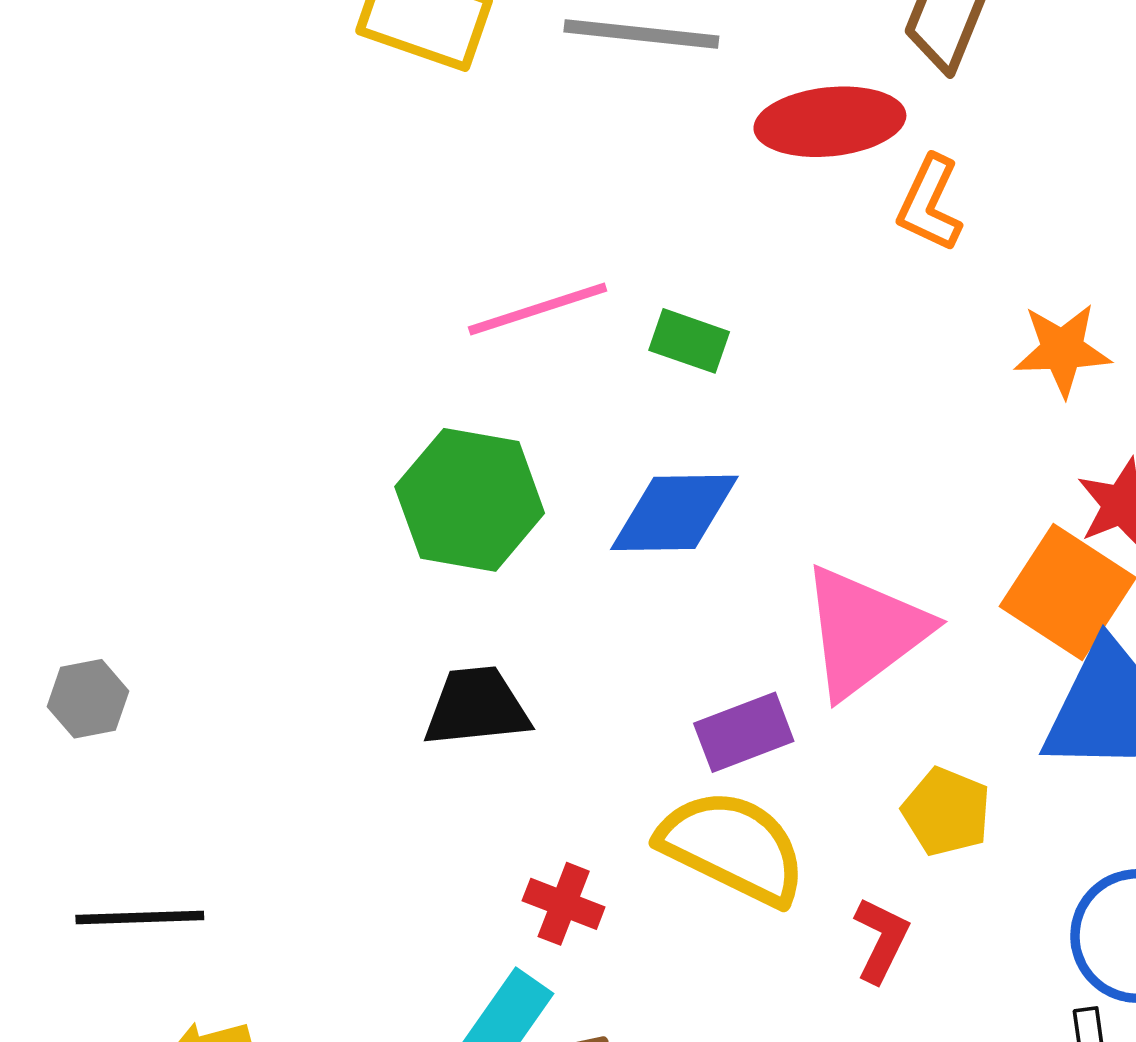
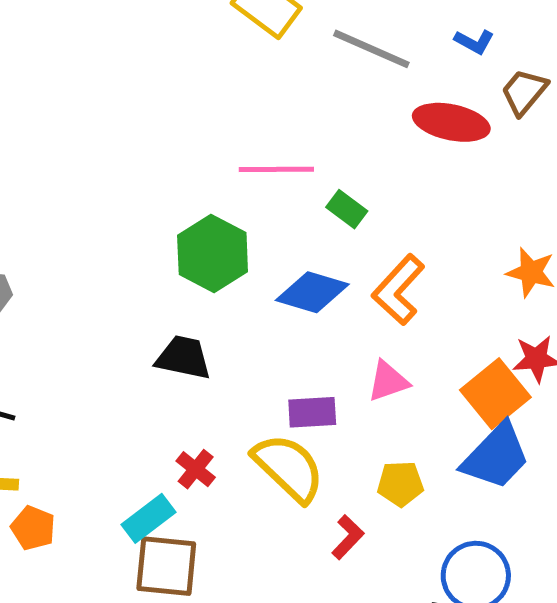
orange L-shape: (930, 204) -> (398, 290), moved, size x1.4
pink triangle: (864, 631) -> (388, 381), size x0.6
yellow pentagon: (946, 812) -> (400, 484), turned 30

